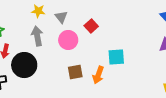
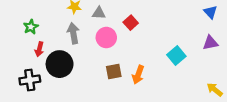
gray triangle: (61, 17) -> (99, 13), turned -48
cyan square: (116, 57) -> (176, 56), moved, turned -36

